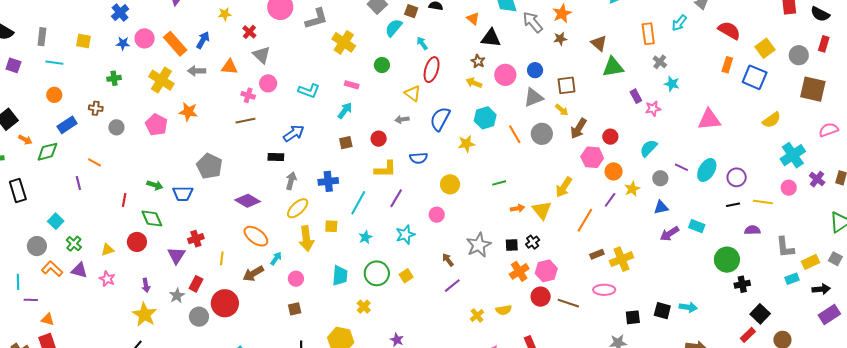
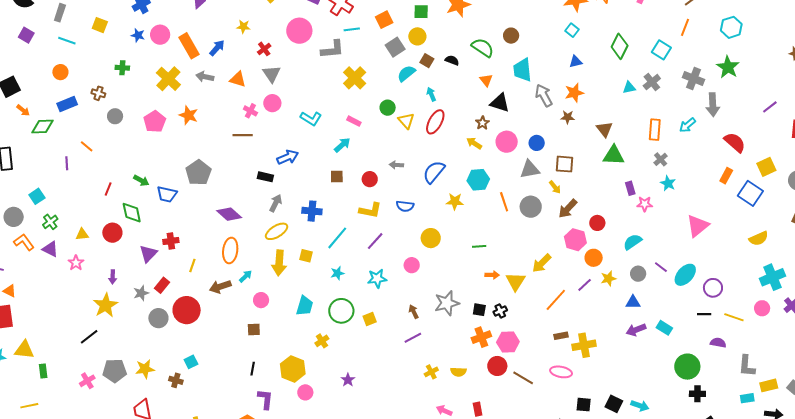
yellow triangle: (413, 93) -> (406, 121), moved
pink triangle: (709, 120) -> (698, 226), turned -45
orange ellipse: (256, 236) -> (230, 250), turned 50

